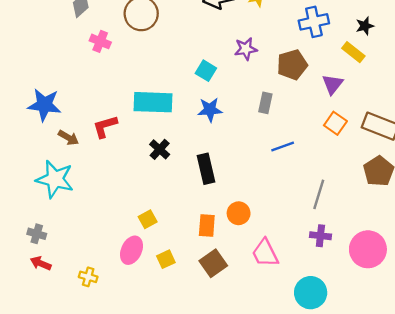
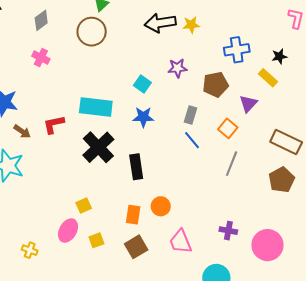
pink cross: (100, 41) -> (41, 57), moved
orange square: (335, 123) -> (228, 128), moved
blue line: (283, 146) -> (192, 140), moved, turned 66
black cross: (160, 149) -> (98, 147), size x1.8
gray line: (319, 194) -> (232, 164), moved

